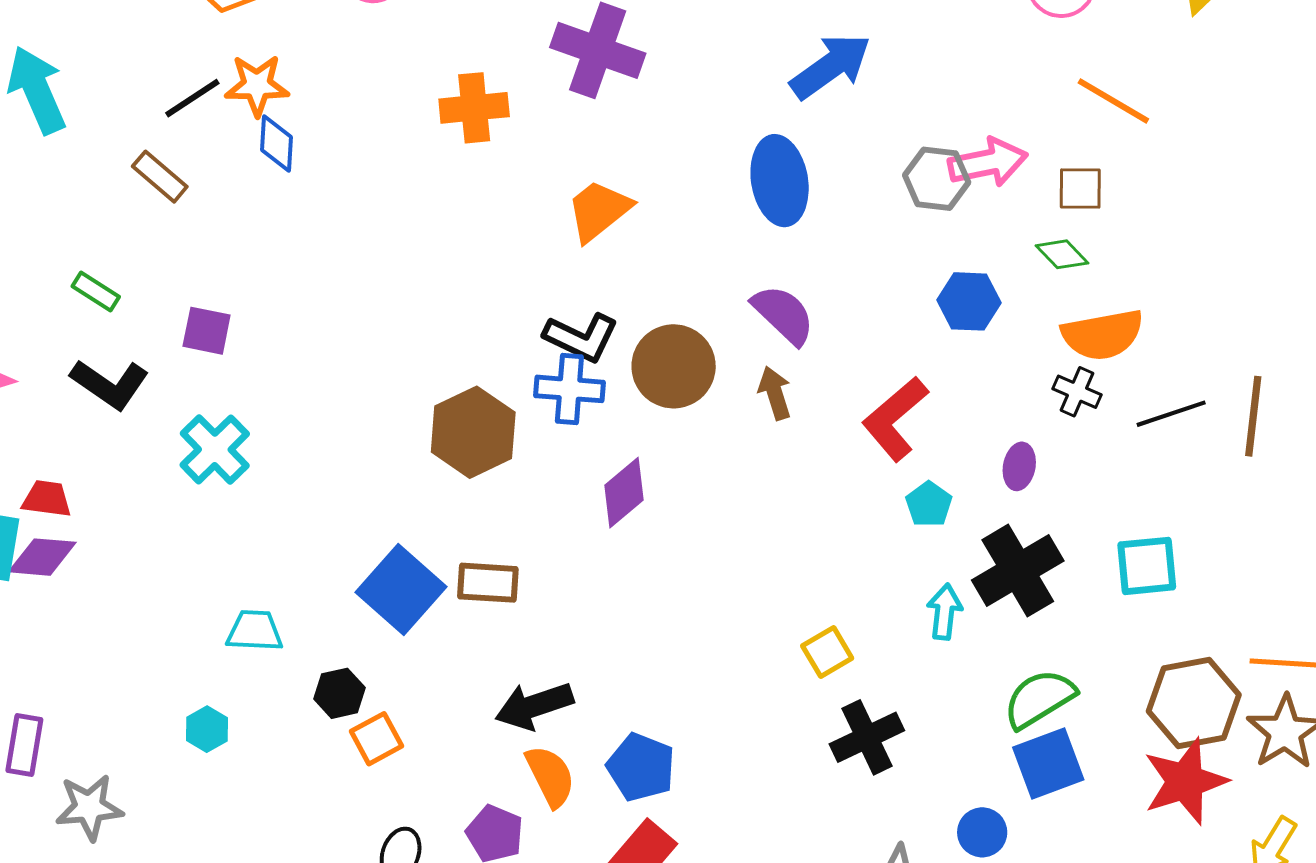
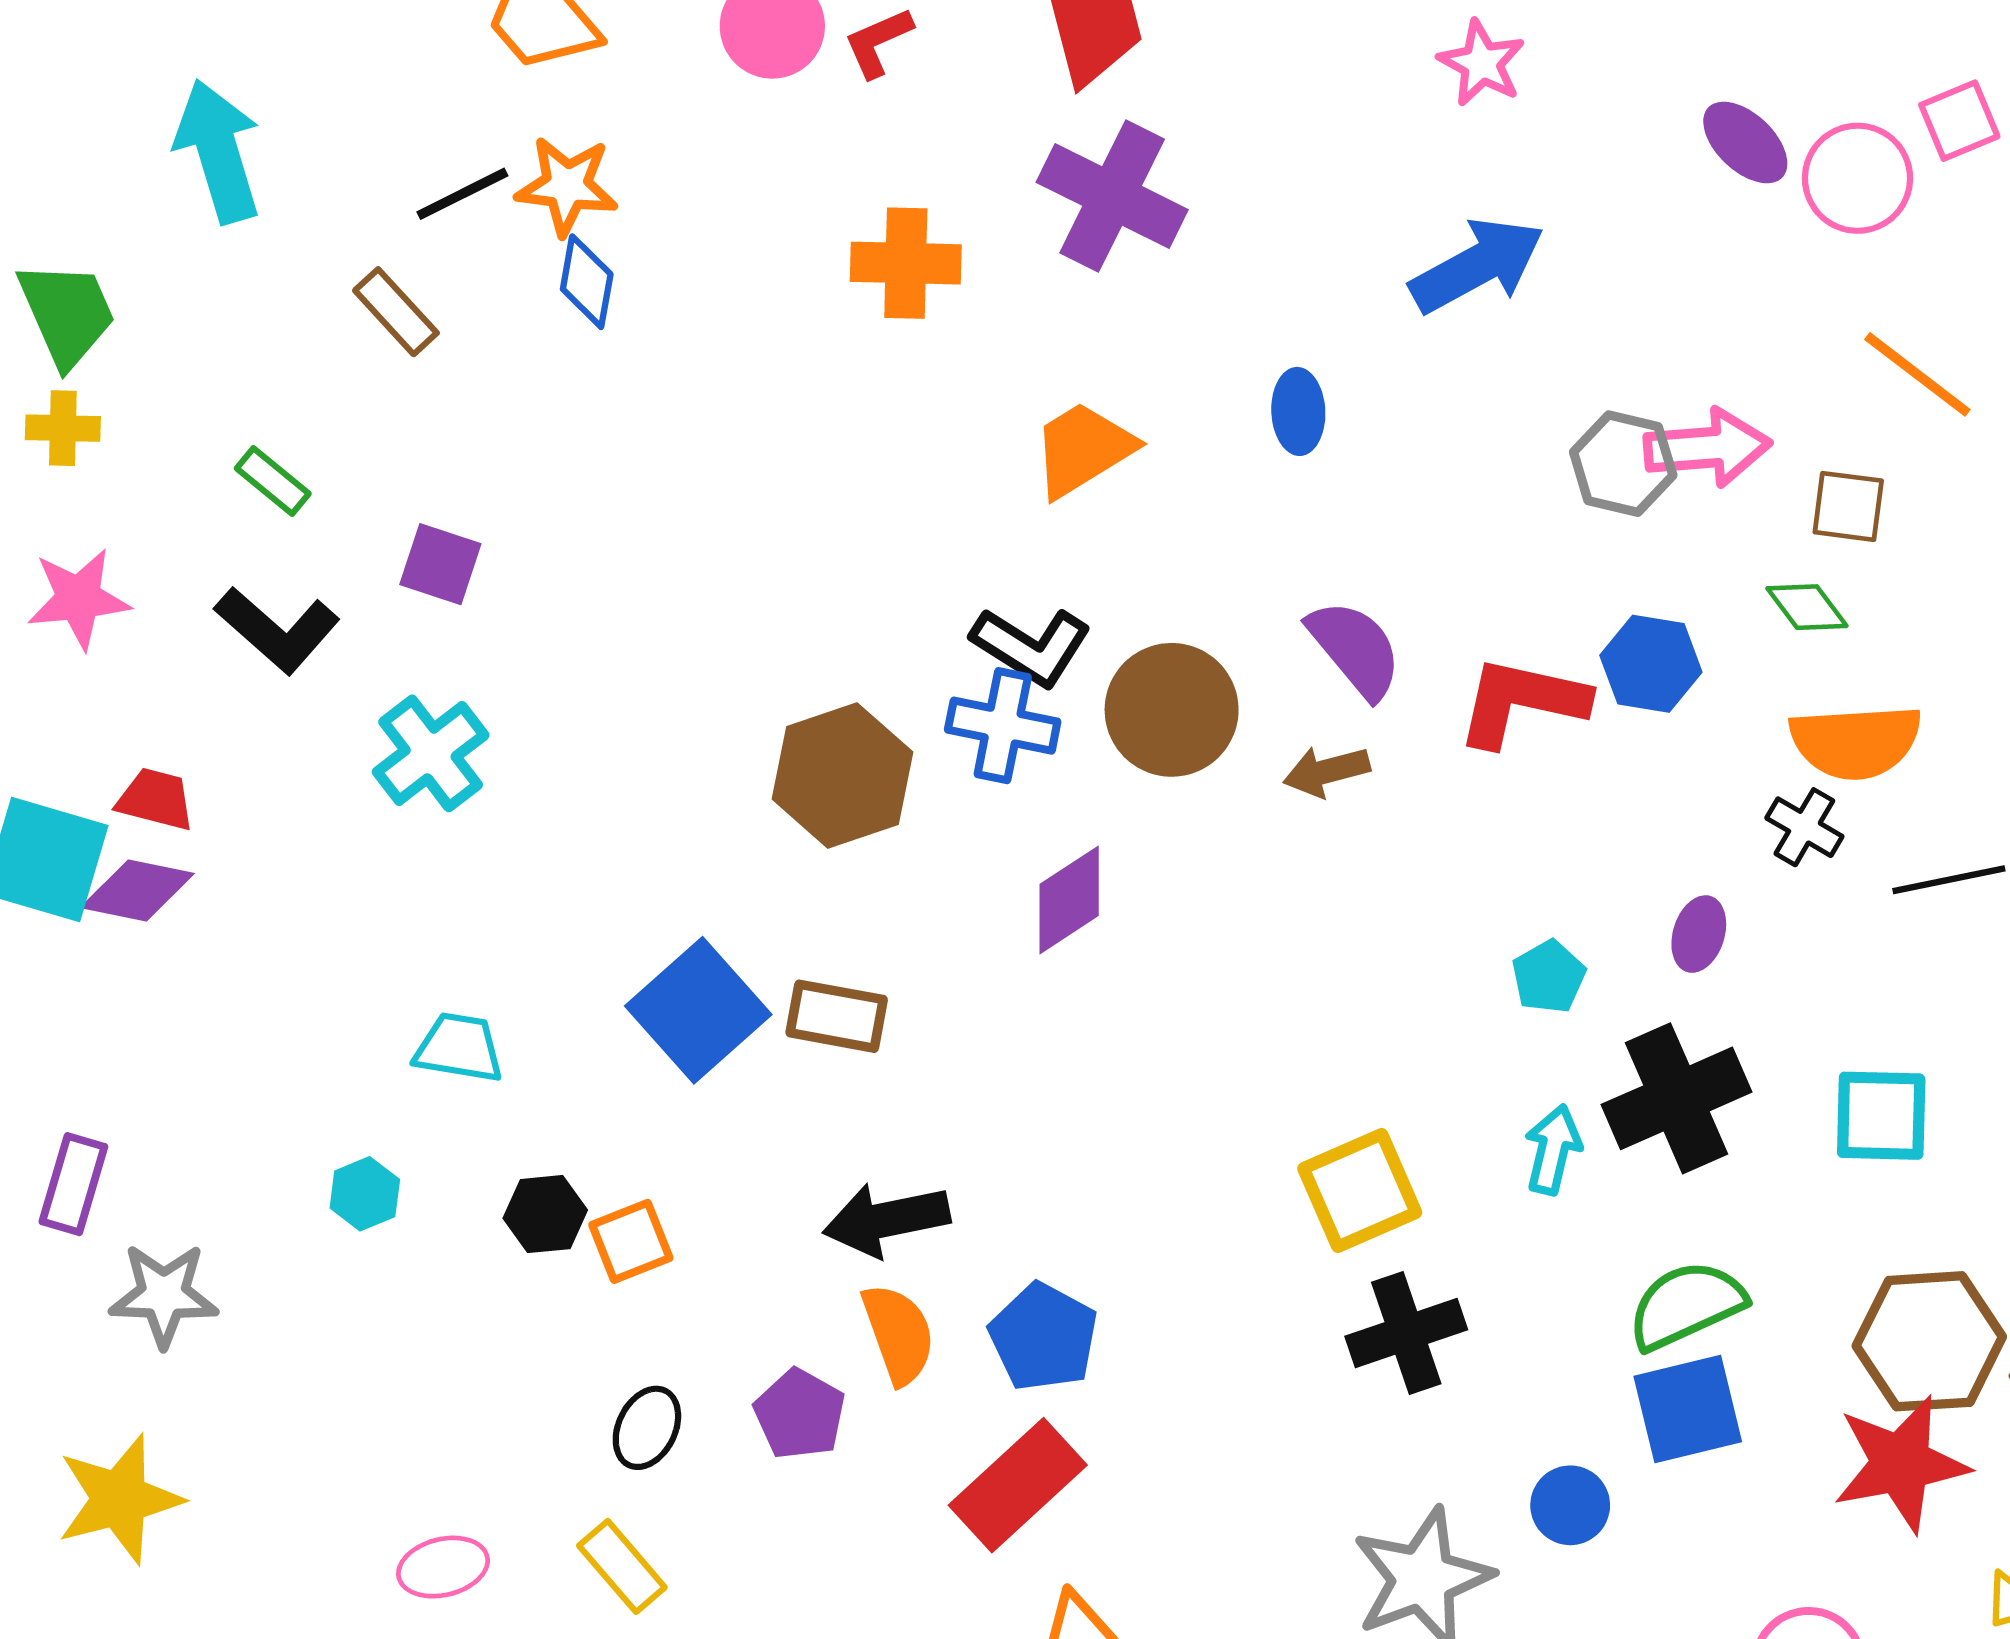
blue ellipse: (780, 181) -> (1298, 411), moved, size x0.6
brown arrow: (775, 393) -> (1327, 771), turned -94
red L-shape: (895, 419) -> (1522, 702), moved, turned 46
yellow square: (827, 652) -> (1360, 1191), size x1.5
black hexagon: (339, 693) -> (545, 1214), moved

